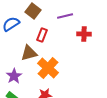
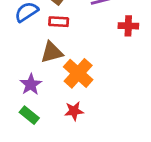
red rectangle: (42, 35) -> (59, 22), moved, turned 72

